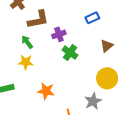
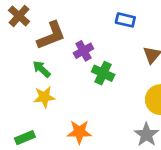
blue rectangle: (92, 18) -> (125, 20), turned 48

